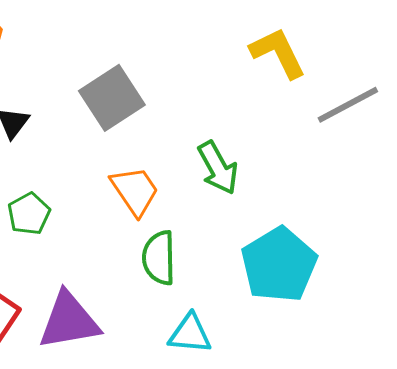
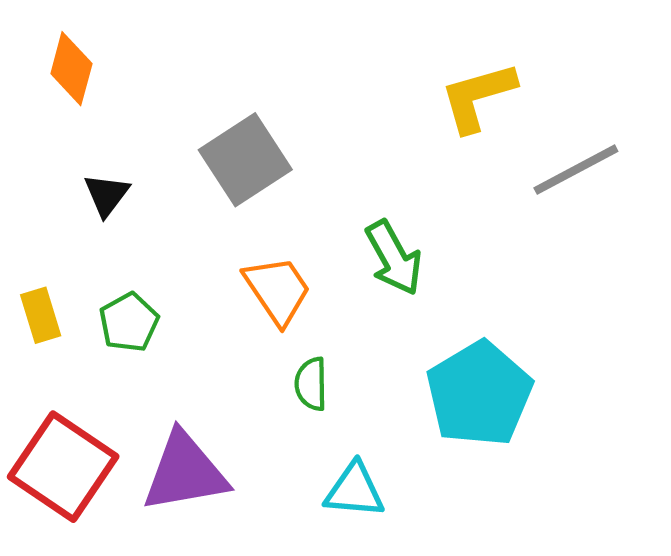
yellow L-shape: (278, 53) -> (478, 97), turned -80
green semicircle: (159, 258) -> (311, 384), size x0.7

